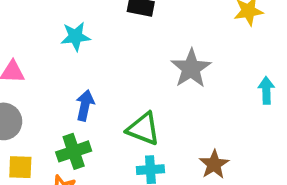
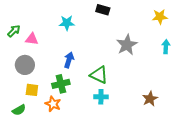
cyan arrow: (266, 90) -> (166, 47), moved
brown star: (214, 164) -> (150, 99), moved

